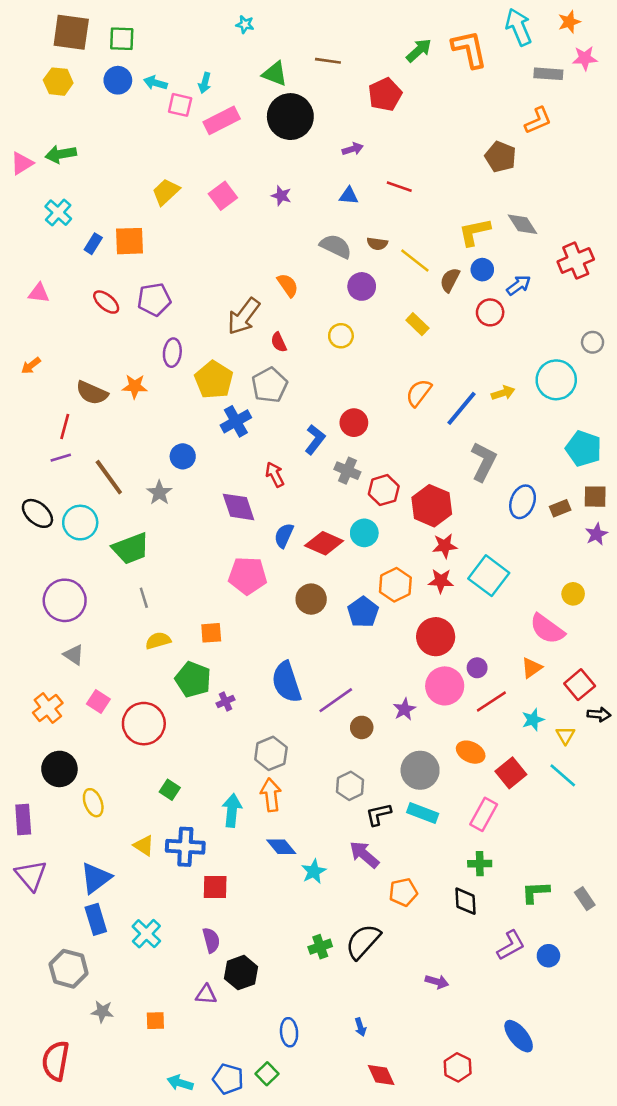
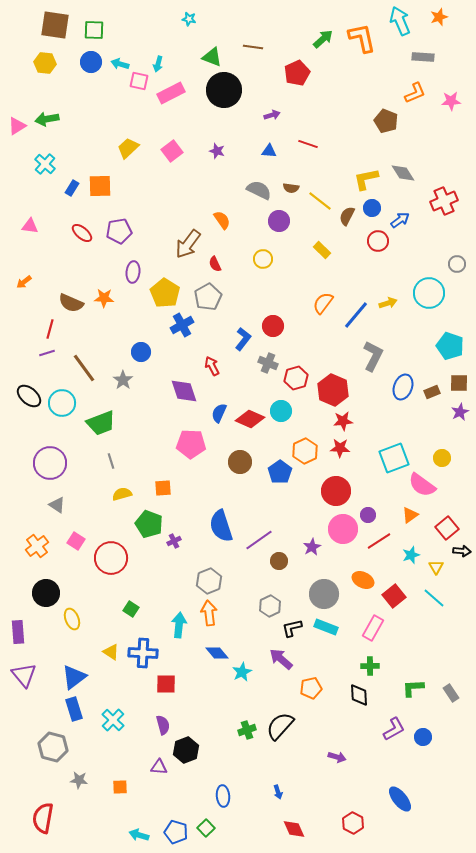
pink star: (585, 58) -> (451, 101), moved
cyan square: (489, 576) -> (394, 458), moved, turned 32

